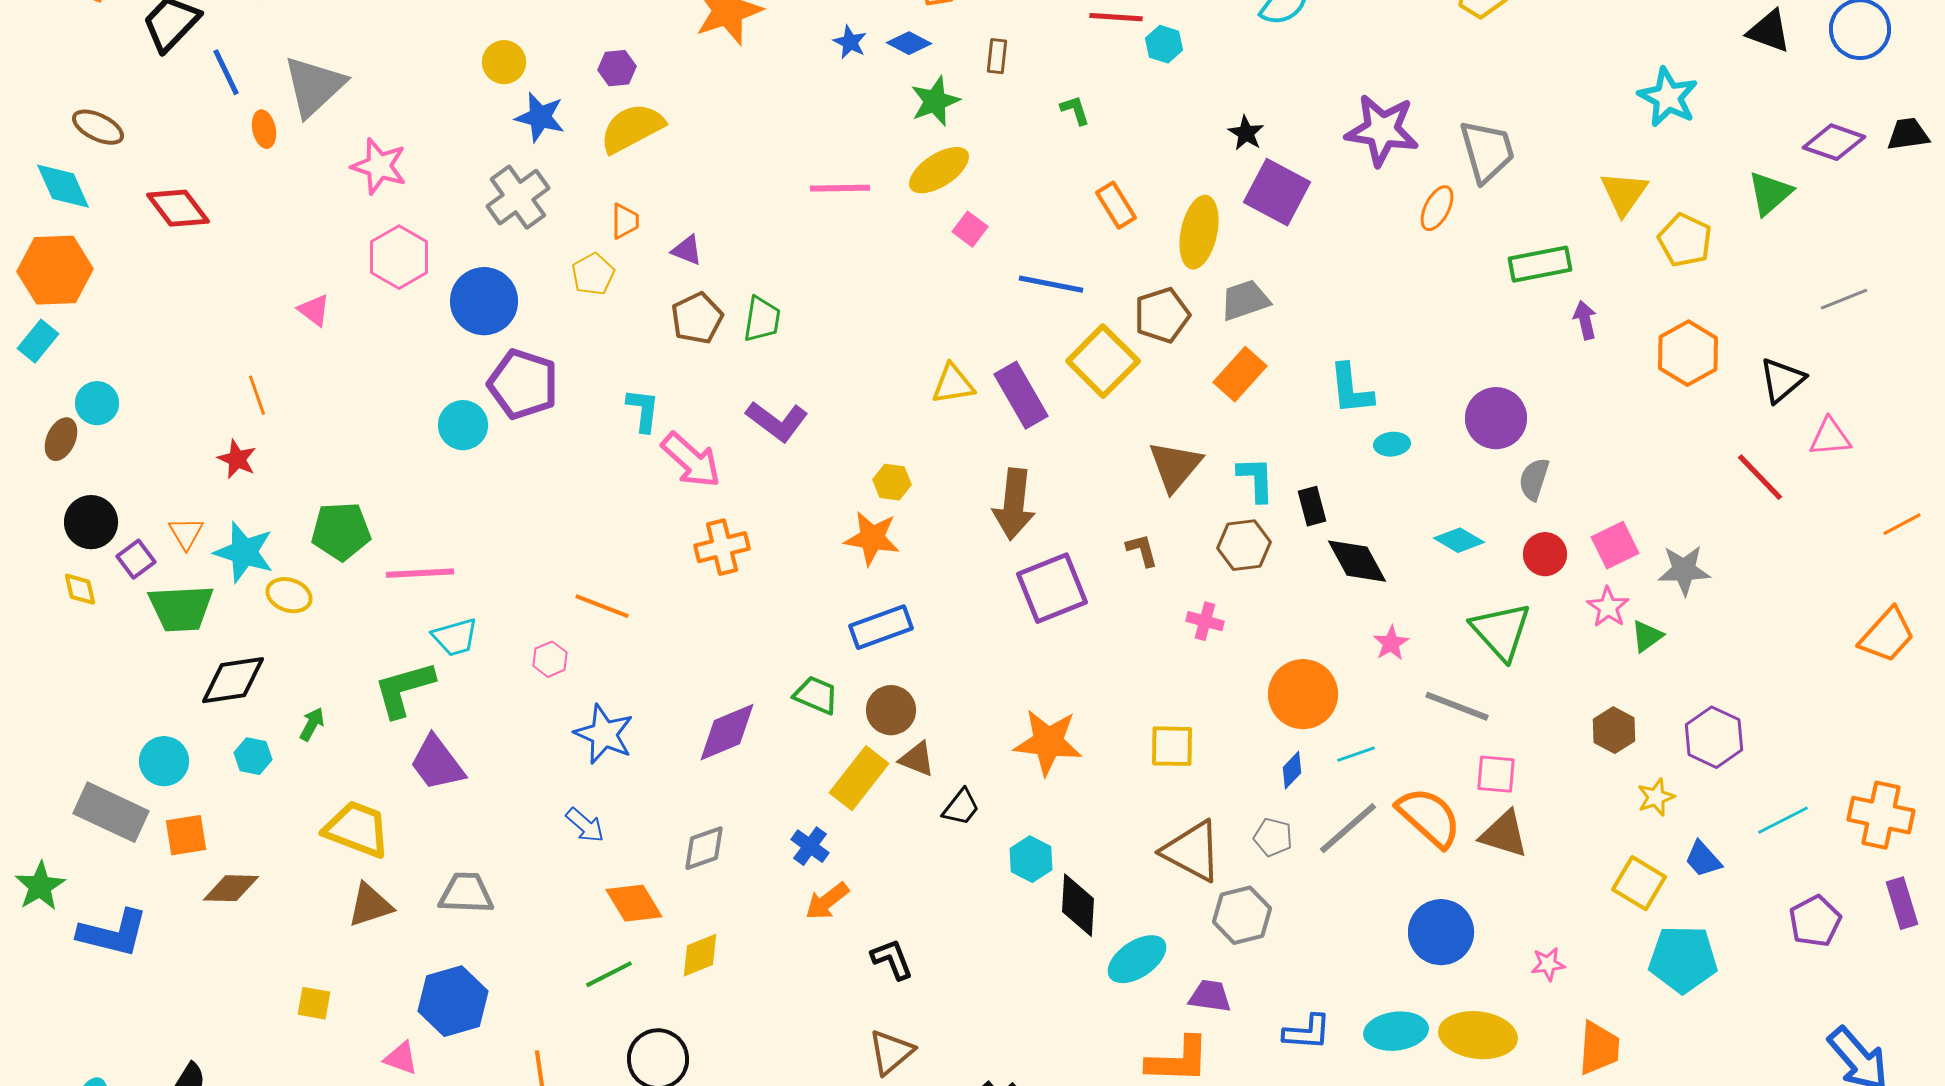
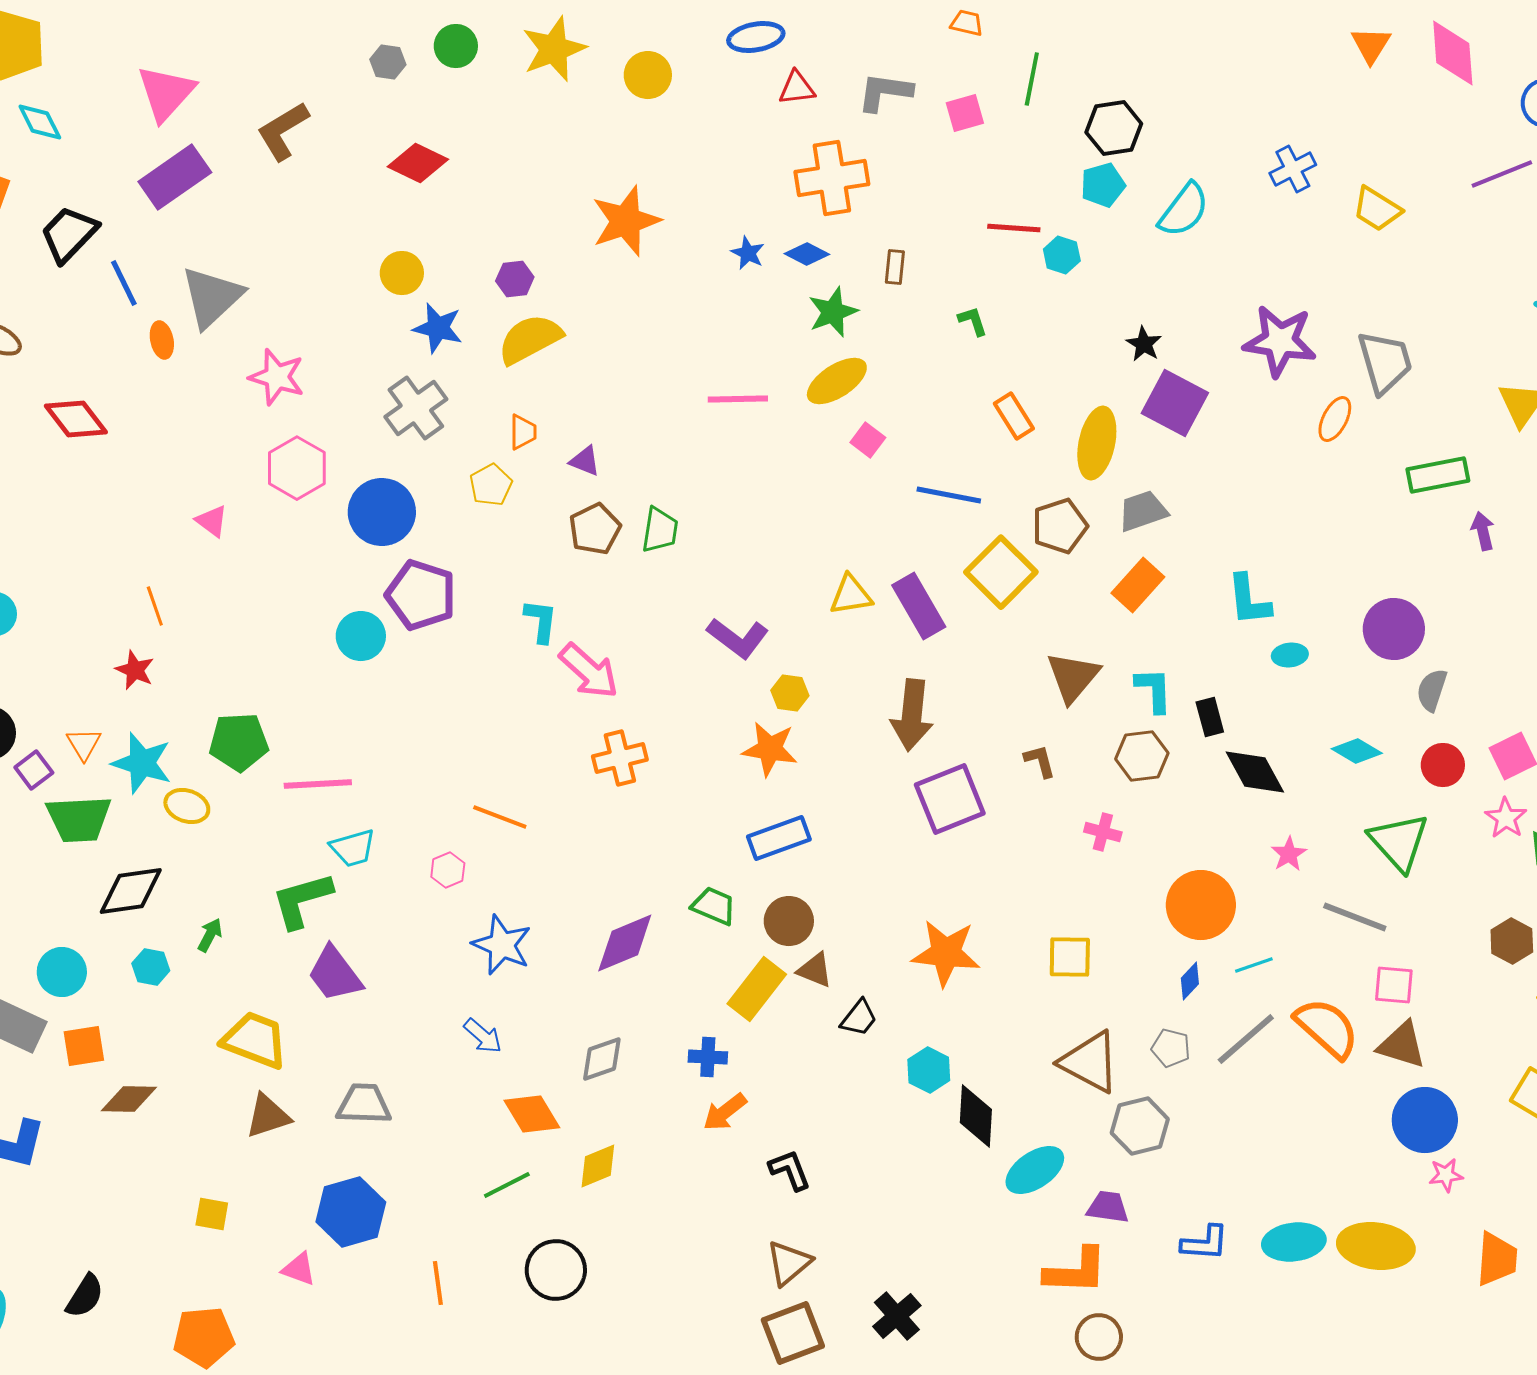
purple L-shape: (777, 421) -> (738, 638), moved
blue cross: (810, 846) -> (708, 1057), turned -33
blue circle: (1441, 932) -> (1425, 1120), moved

